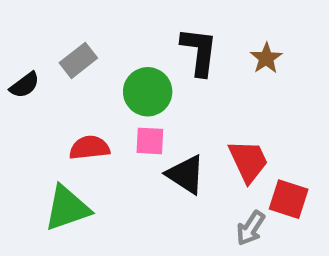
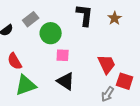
green circle: (148, 92) -> (51, 33), moved
red semicircle: (89, 148) -> (15, 61), moved, turned -114
black triangle: (186, 175) -> (66, 81), moved

